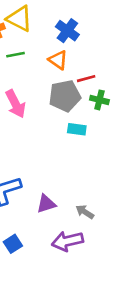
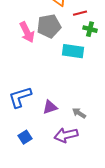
gray pentagon: (65, 96) -> (49, 26), moved
cyan rectangle: (77, 129) -> (73, 51), size x1.5

